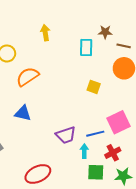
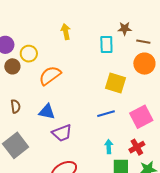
yellow square: (94, 87) -> (115, 83), size x1.5
blue line: (95, 134) -> (106, 114), moved
purple trapezoid: (66, 135) -> (62, 133), moved

